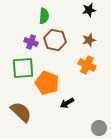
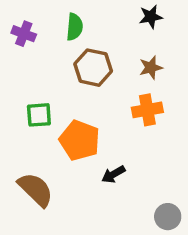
purple cross: (31, 42) -> (24, 34), moved
orange cross: (87, 65) -> (147, 110), turned -36
green square: (23, 68) -> (39, 115), size x0.7

